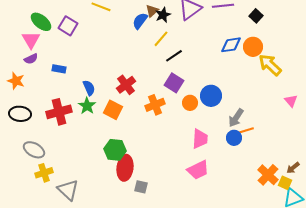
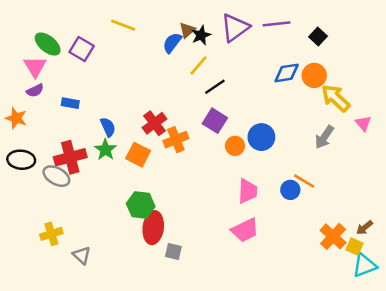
pink triangle: (291, 101) -> (363, 123), moved
orange cross: (155, 105) -> (176, 140), moved
gray arrow: (236, 118) -> (324, 137), moved
orange line: (245, 131) -> (304, 181), turned 48
gray ellipse: (34, 150) -> (56, 176), moved
gray triangle: (68, 190) -> (82, 255), size x0.7

